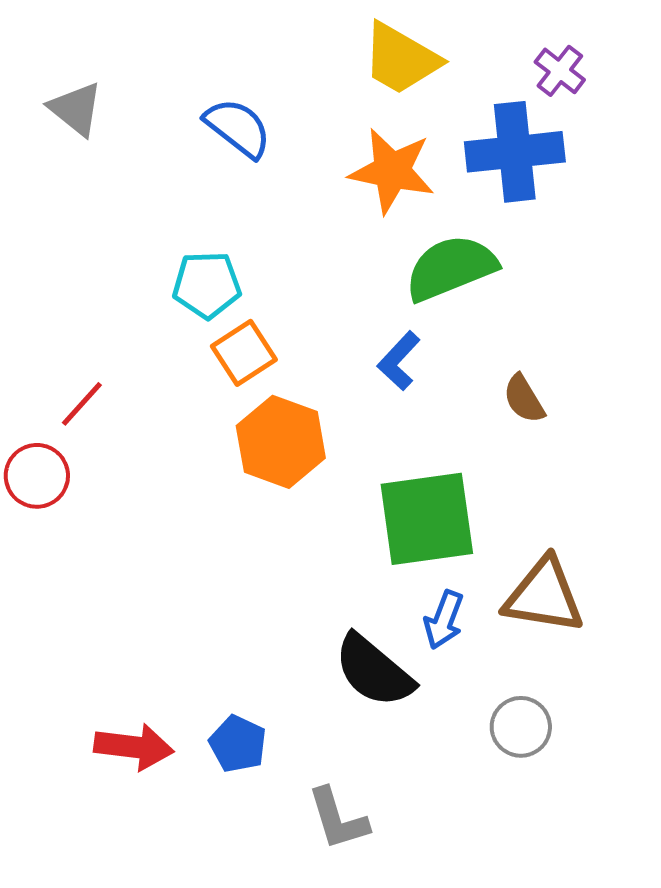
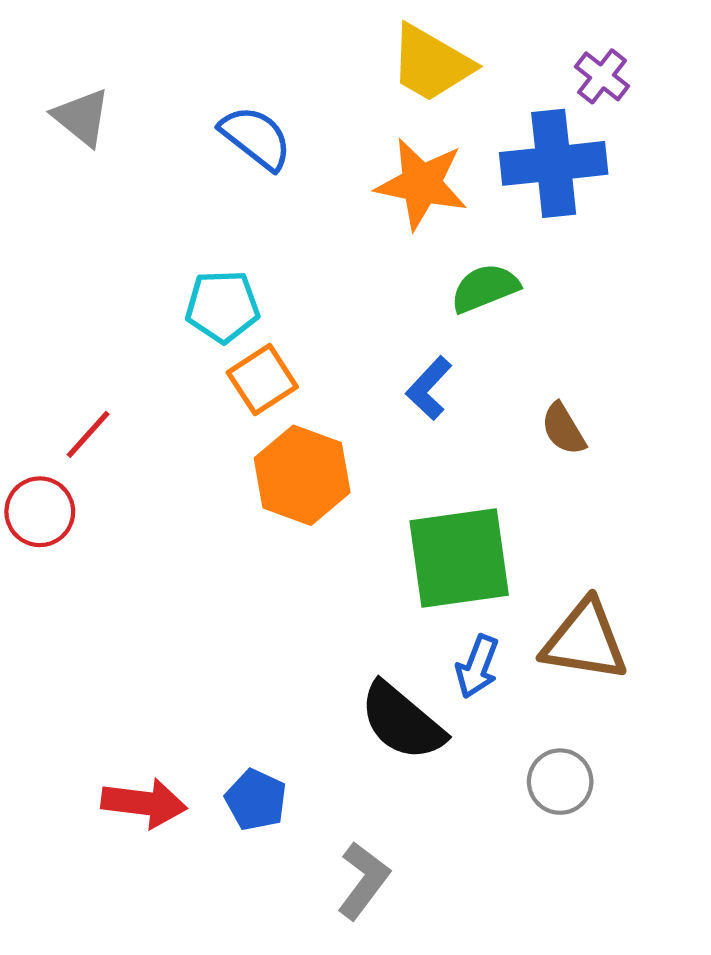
green semicircle: (451, 268) -> (485, 288), size x0.7
gray L-shape: (338, 819) -> (363, 881), turned -126

